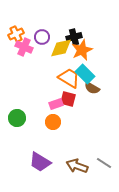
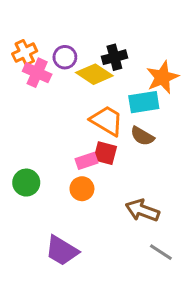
yellow diamond: (61, 48) -> (94, 74), turned 45
orange star: (82, 50) -> (162, 77), moved
cyan rectangle: (85, 74) -> (144, 102), moved, turned -54
brown arrow: (77, 166) -> (142, 210), moved

